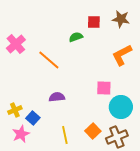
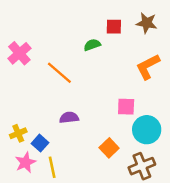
orange square: (93, 131) -> (109, 148), moved
yellow line: (65, 135) -> (52, 167), moved

